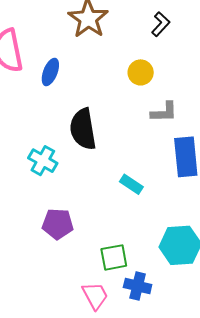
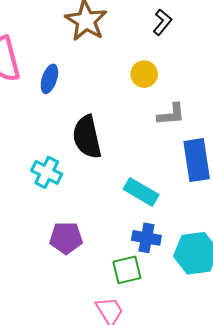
cyan rectangle: (131, 184) -> (141, 192), size x1.4
blue cross: (138, 286) -> (146, 238), moved

